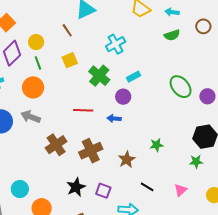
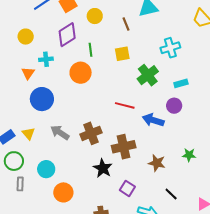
yellow circle: (36, 42) -> (95, 16), moved
purple circle: (123, 97) -> (174, 106), moved
gray arrow: (31, 117) -> (60, 133), moved
blue arrow: (114, 119) -> (153, 120), size x1.5
brown star: (127, 160) -> (157, 163), turned 30
black star: (76, 187) -> (103, 168), moved, turned -30

